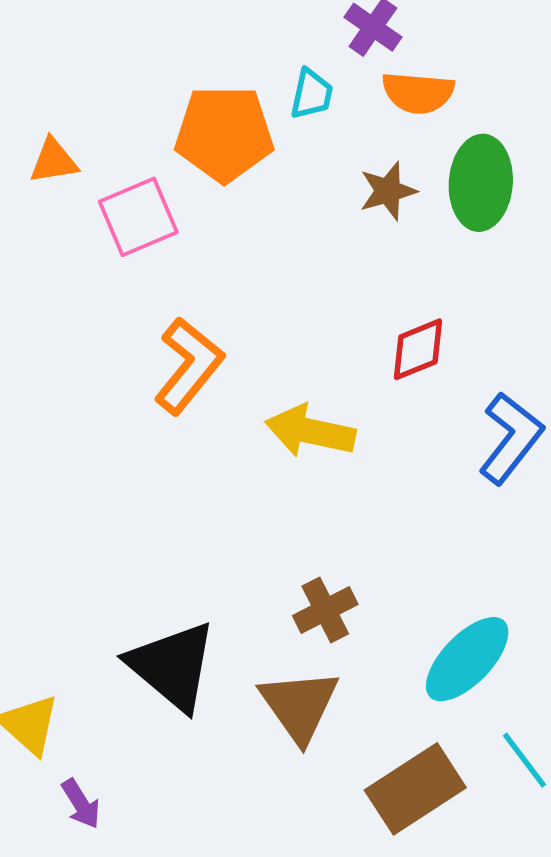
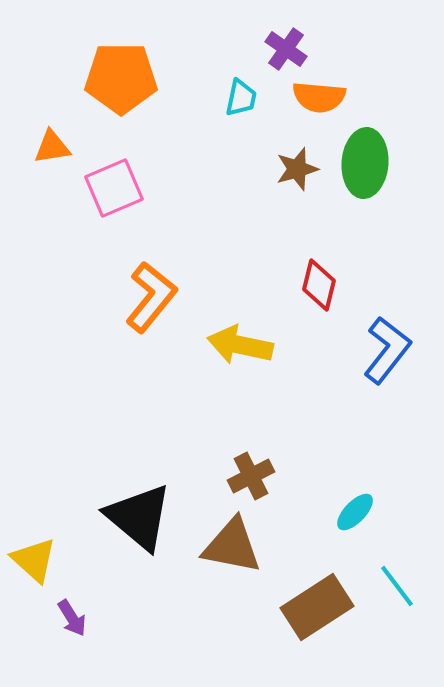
orange pentagon: (224, 134) -> (121, 78), moved
red diamond: (418, 349) -> (319, 285), turned -54
cyan ellipse: (467, 659) -> (355, 512), size x0.6
brown triangle: (299, 706) -> (232, 546), turned -44

